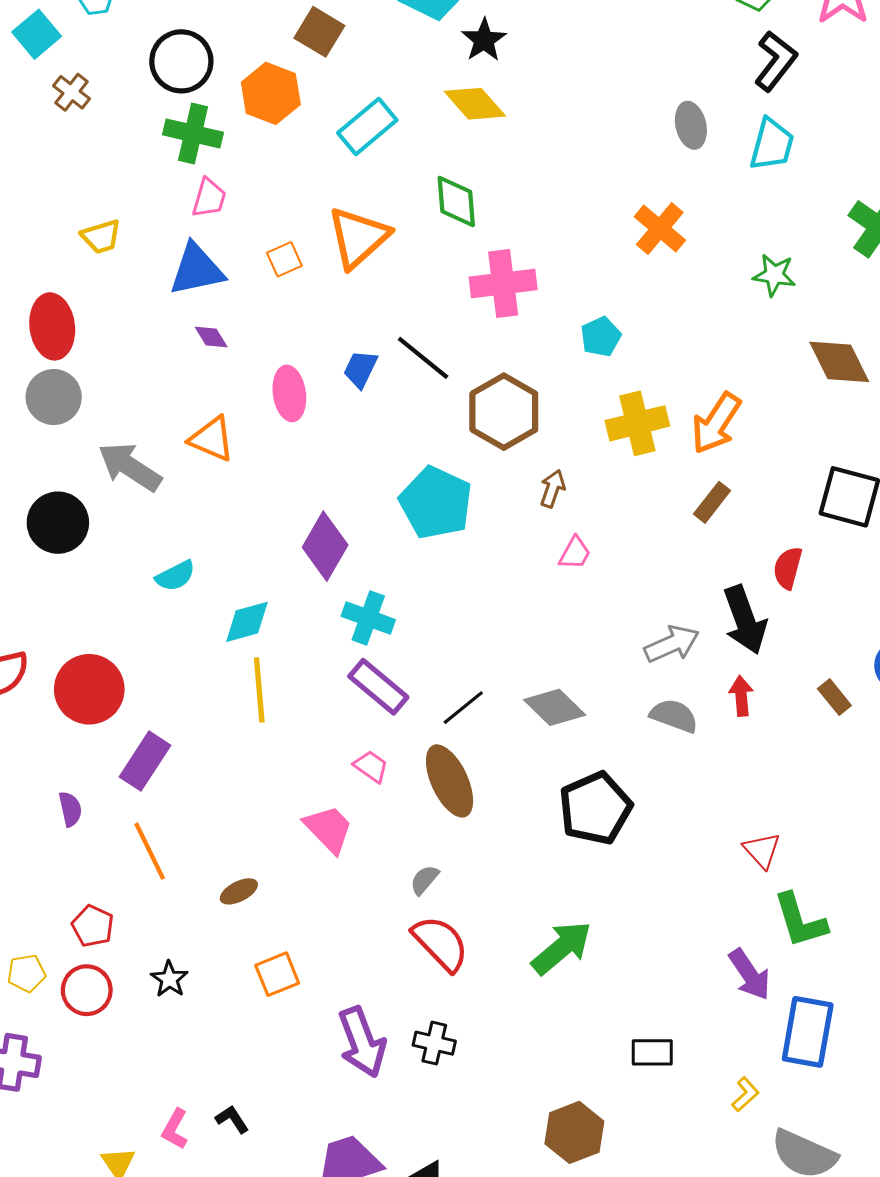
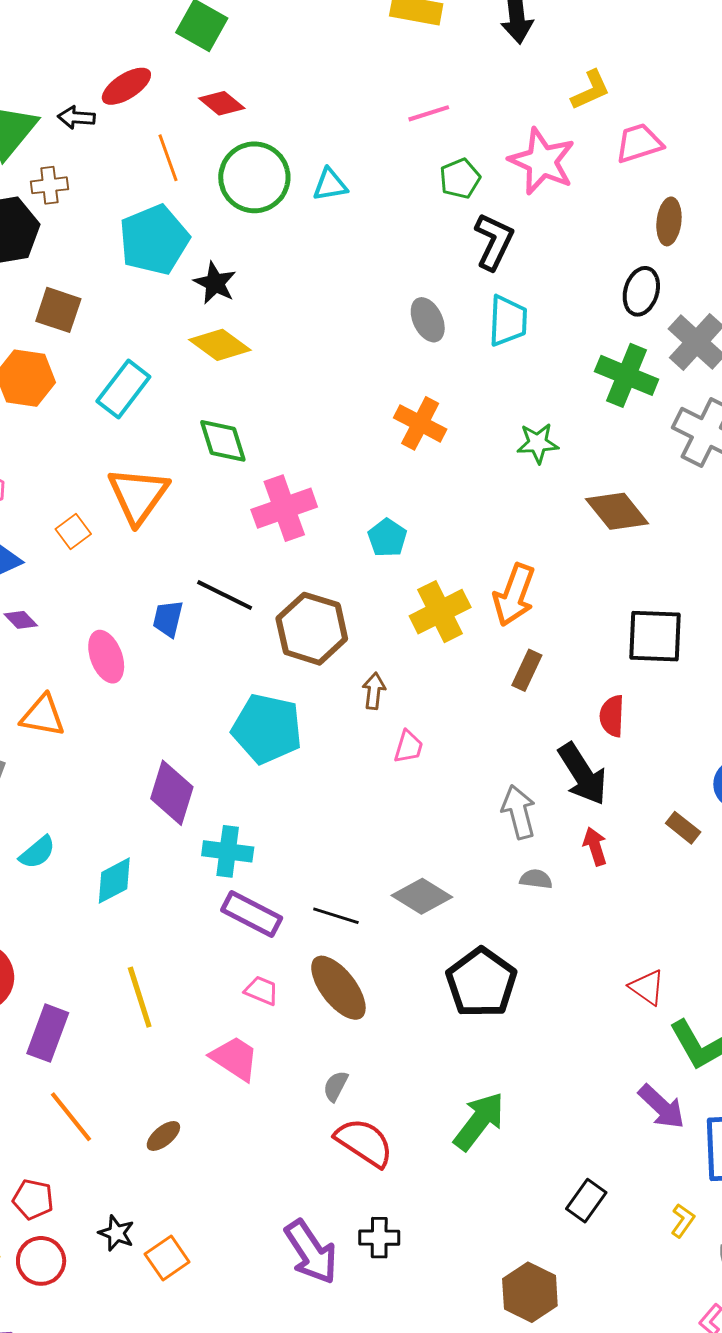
gray arrow: (672, 644) -> (519, 812), turned -68
yellow line: (259, 690) -> (140, 997), moved
black line: (463, 708) -> (336, 916), turned 69
gray semicircle: (674, 716) -> (536, 879), size x0.7
orange square: (277, 974) -> (167, 1258), moved
black rectangle: (652, 1052) -> (586, 1201), turned -42

